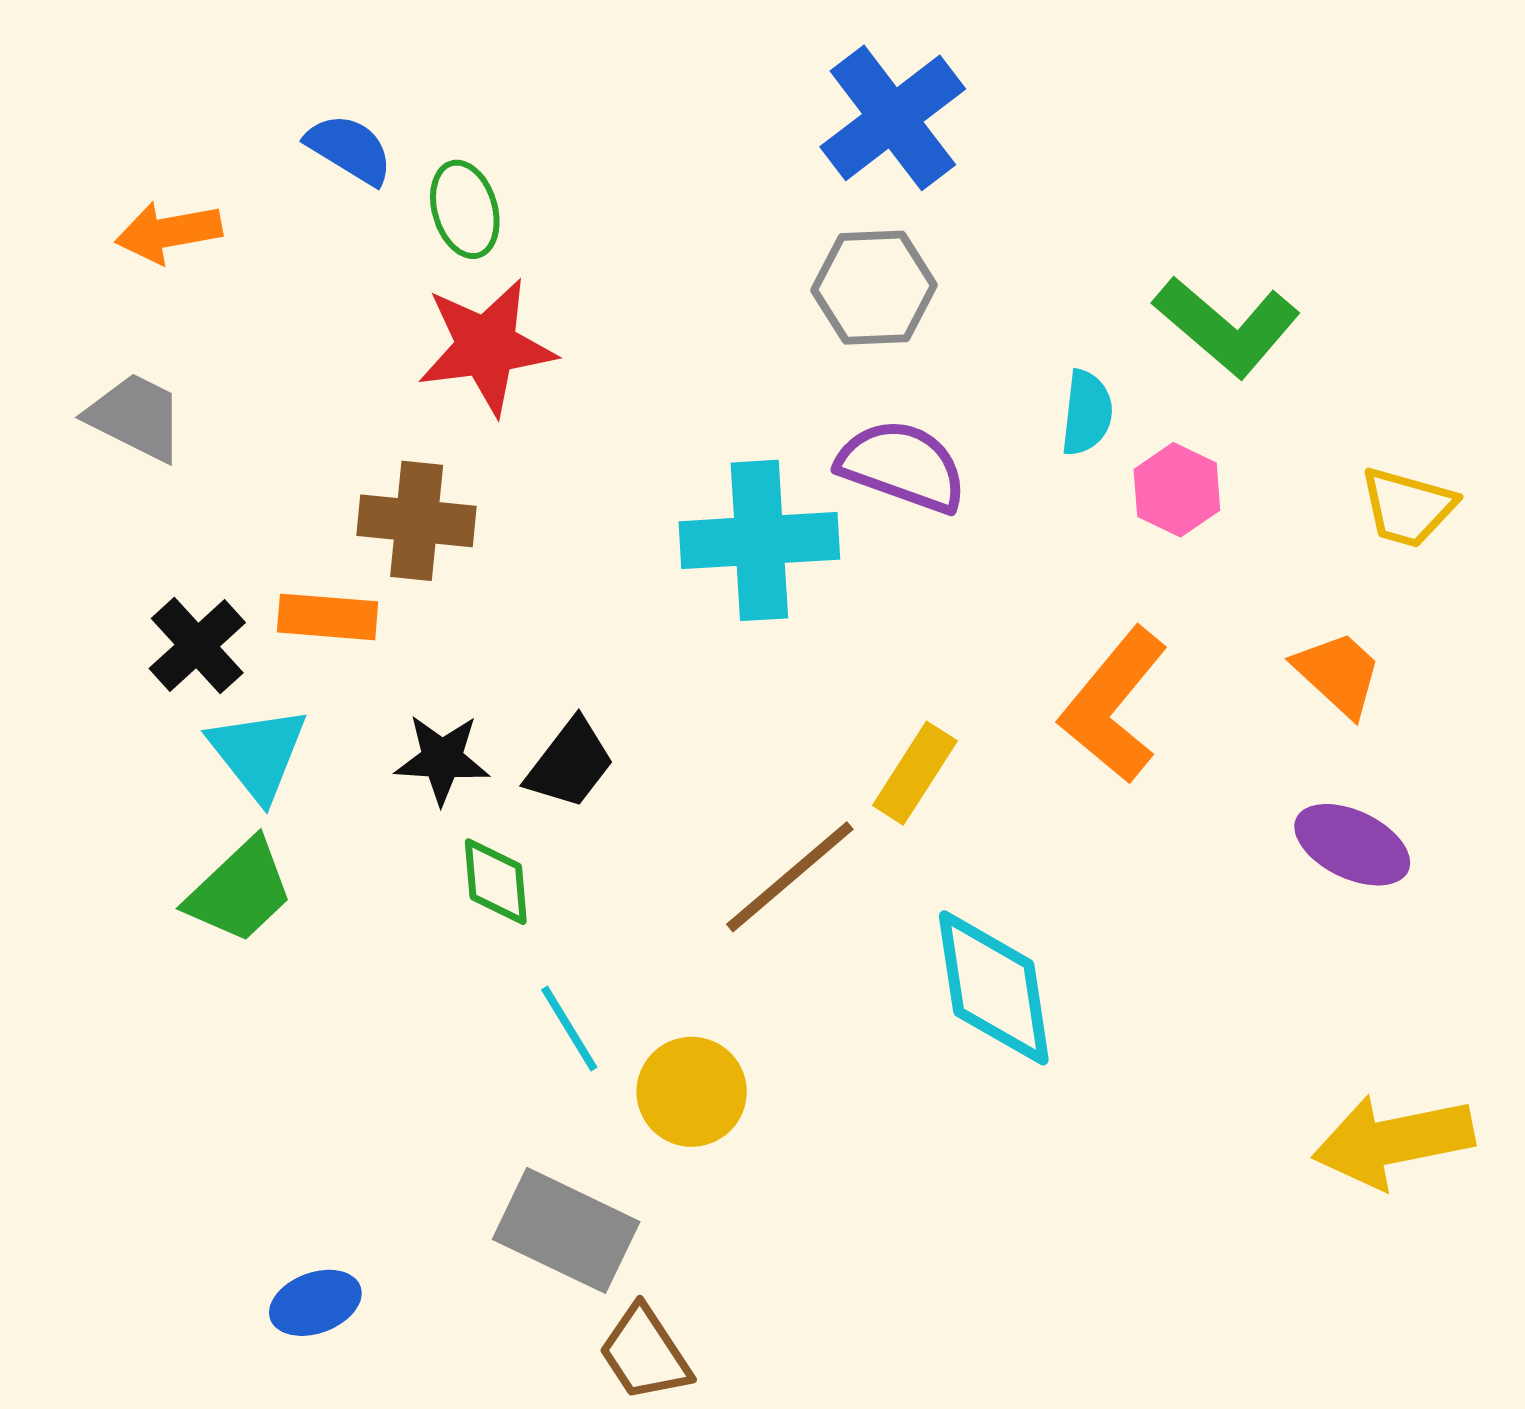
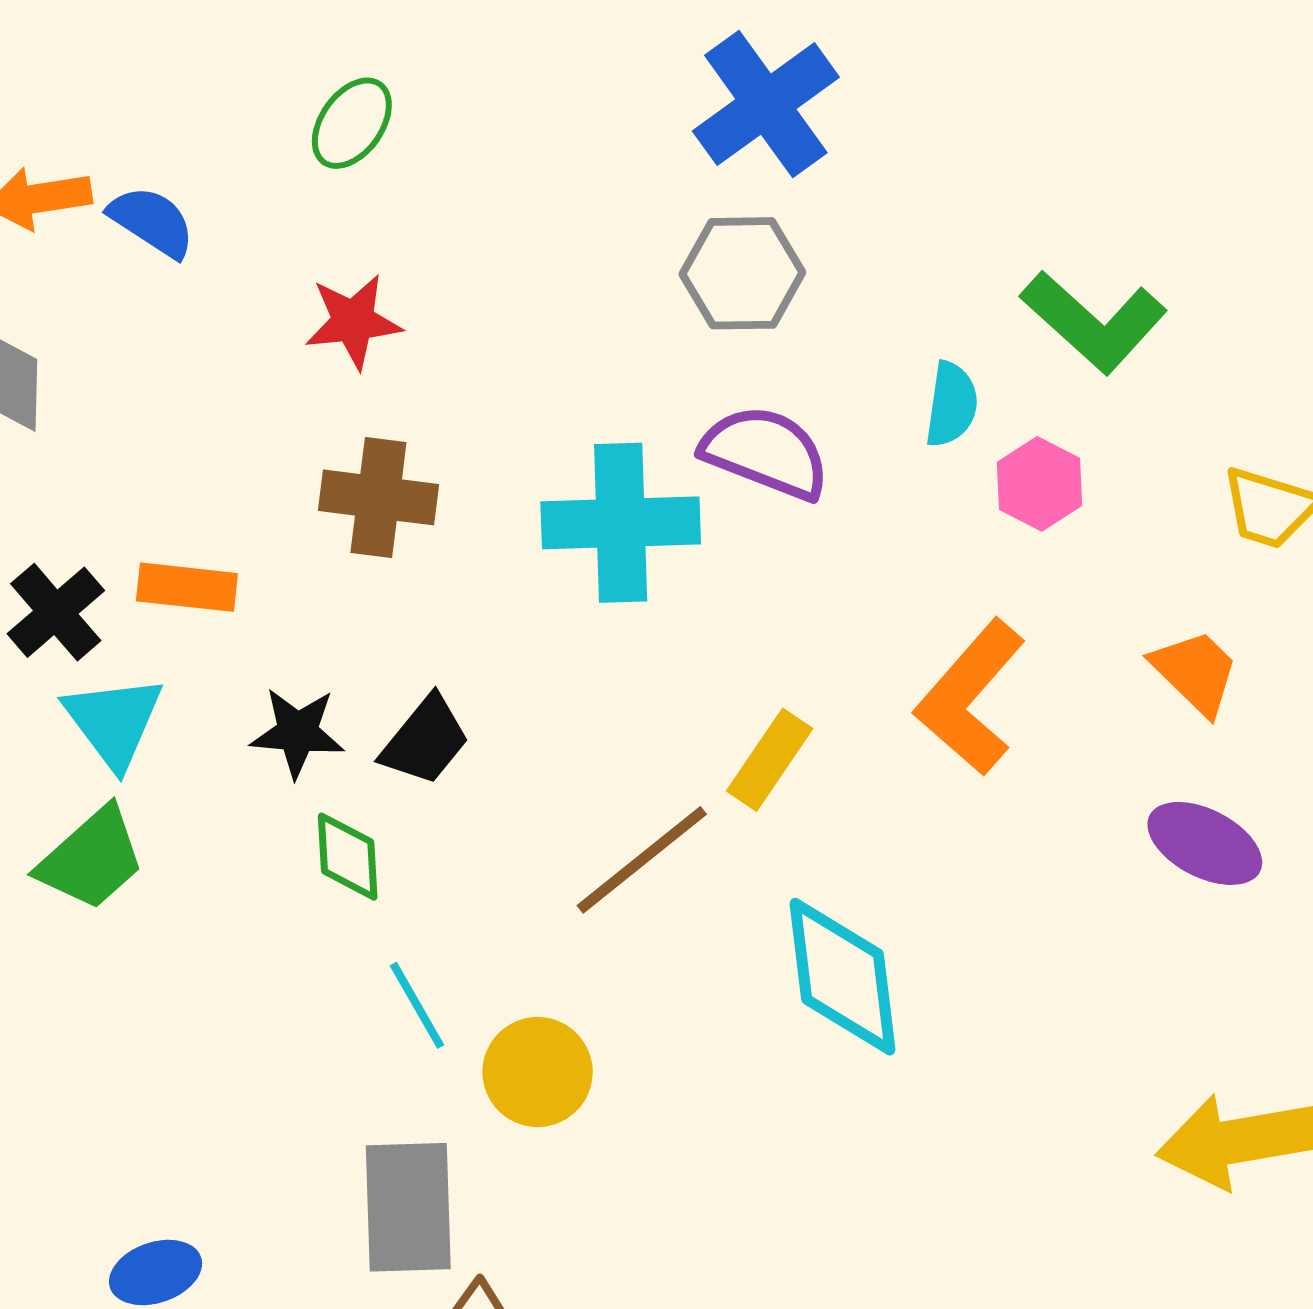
blue semicircle: (349, 149) -> (152, 222), moved
green ellipse: (465, 209) -> (352, 123), moved, turned 50
red star: (486, 347) -> (353, 321), size x0.7
brown cross: (417, 521) -> (378, 497), moved
gray rectangle: (566, 1230) -> (408, 1207), turned 61

